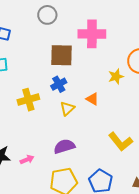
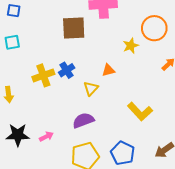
blue cross: (59, 84) -> (67, 70), moved
orange triangle: (92, 99) -> (108, 70), turned -40
yellow triangle: (67, 108) -> (91, 88), moved

